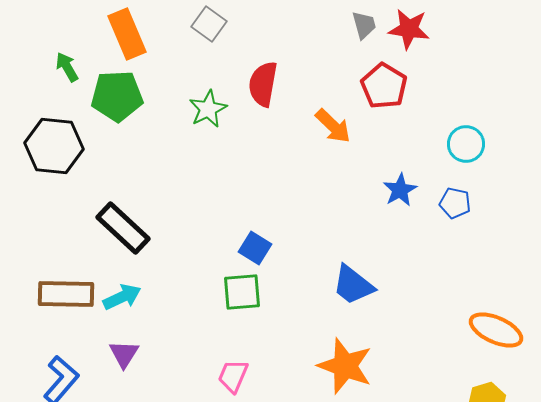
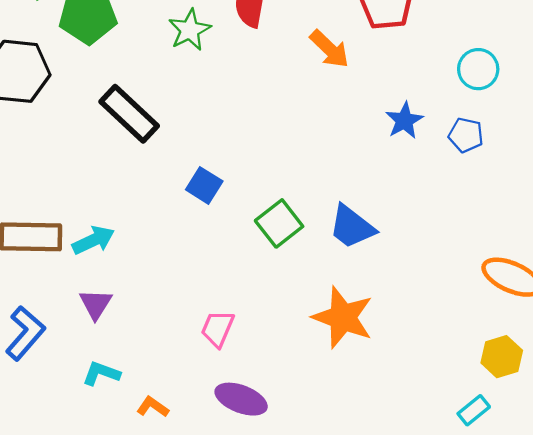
black rectangle: (123, 228) -> (129, 114), moved
blue square: (255, 248) -> (204, 185), moved
green square: (242, 292) -> (279, 223), moved, turned -33

